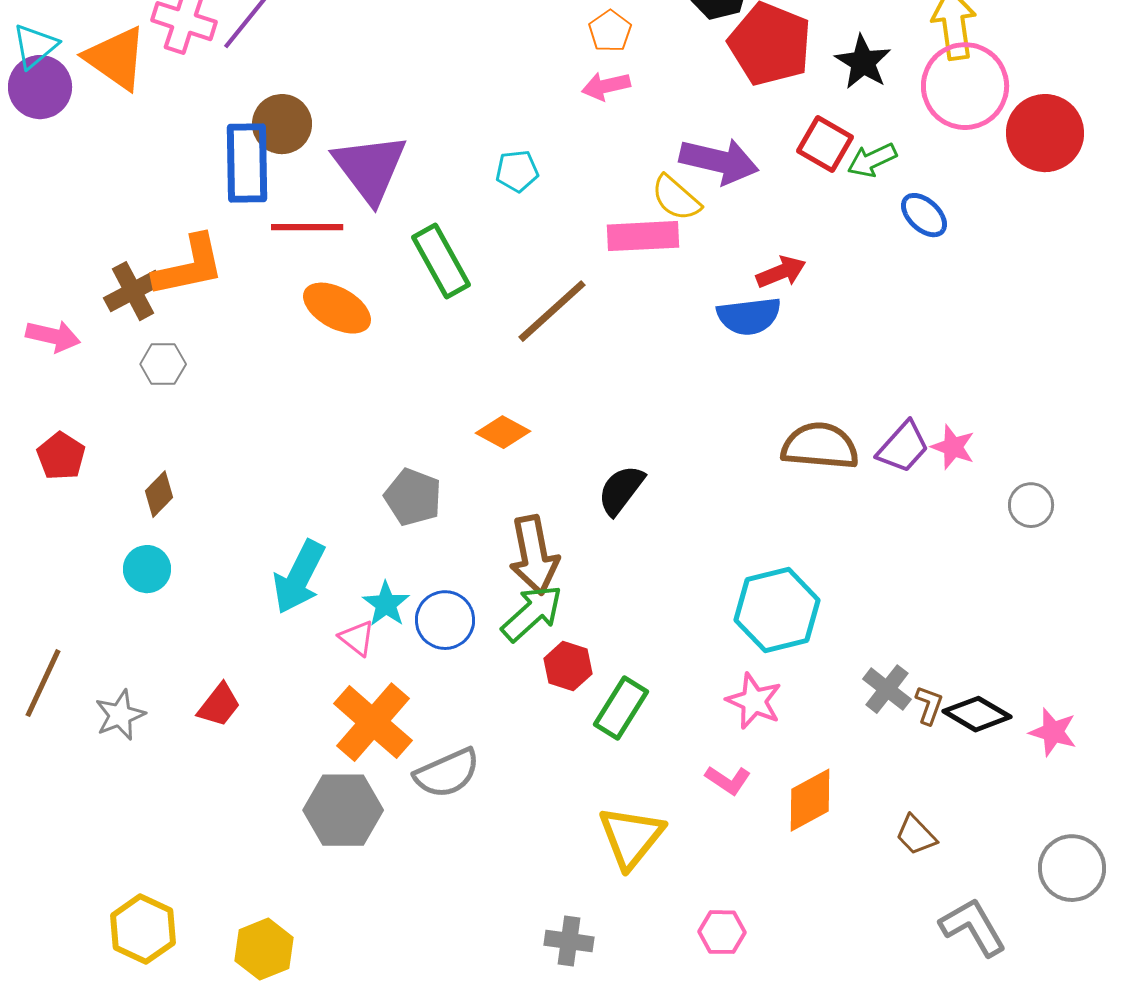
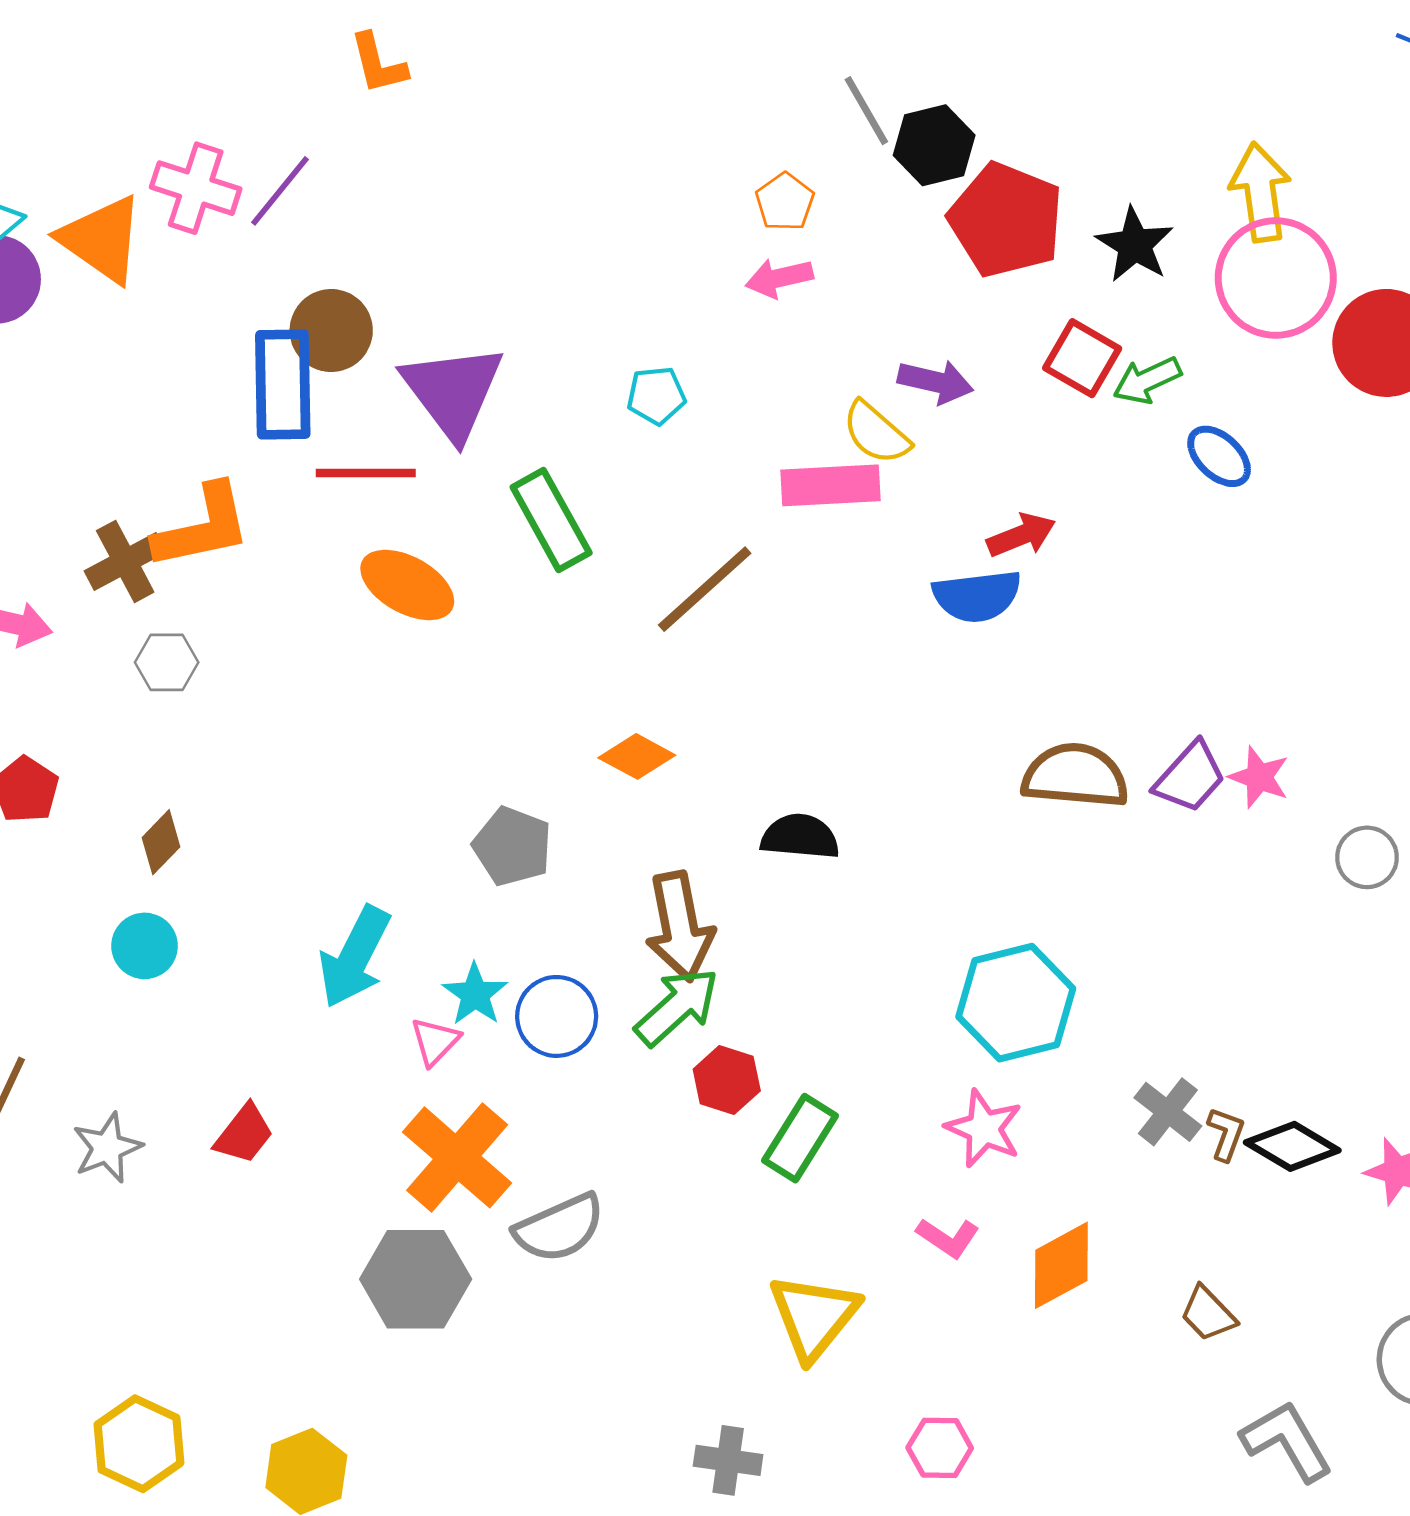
purple arrow: (719, 161) -> (936, 382), size x0.7
black semicircle: (621, 490) -> (800, 837), turned 58
pink triangle: (357, 638) -> (435, 1041), turned 36

